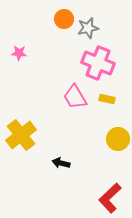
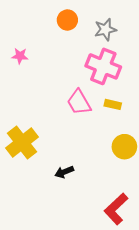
gray star: (88, 28) -> (105, 29), moved
black arrow: (61, 163) -> (64, 172), turned -36

